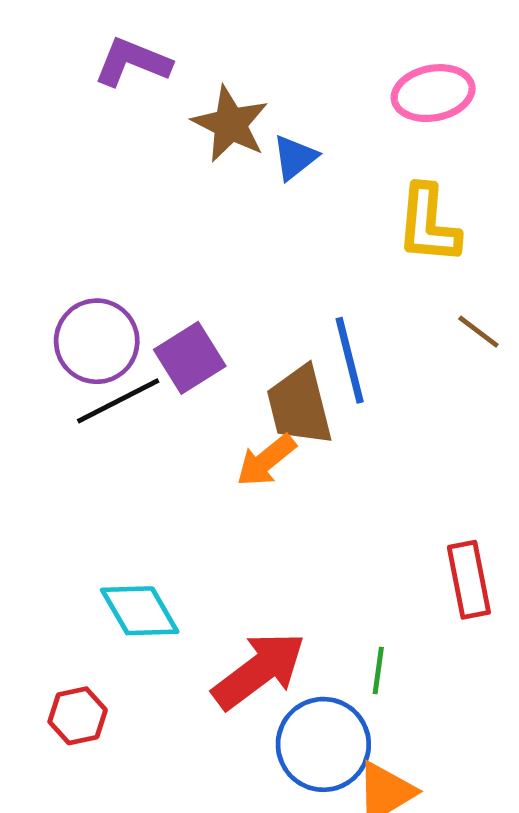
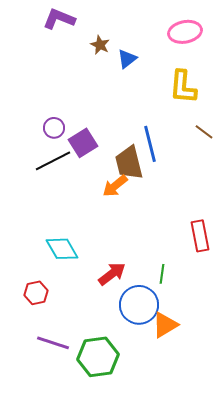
brown star: (230, 124) -> (100, 45), size x0.6
purple circle: (97, 341) -> (54, 128), moved, size x0.6
red arrow: (259, 670) -> (112, 274), size x0.7

